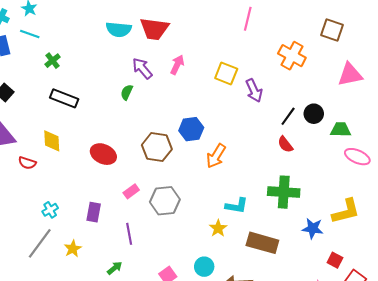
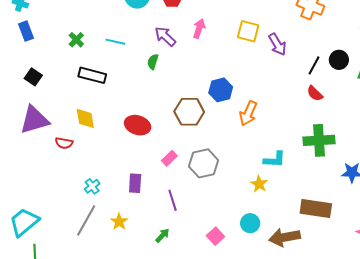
cyan line: (30, 34) -> (115, 42), moved
brown rectangle: (262, 243) -> (316, 208), moved

